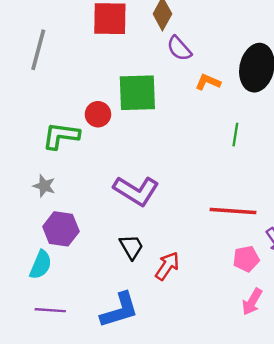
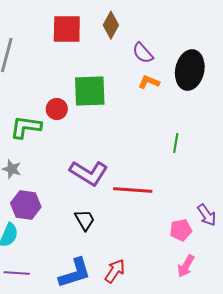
purple semicircle: (179, 49) -> (143, 53), moved
green line: (235, 135) -> (176, 143), moved
red line: (233, 211) -> (133, 190), moved
red arrow: (167, 266) -> (115, 271), moved

